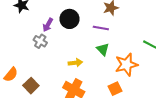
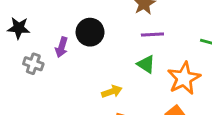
purple line: (101, 28) -> (152, 34), moved
gray cross: (40, 41) -> (33, 64), moved

